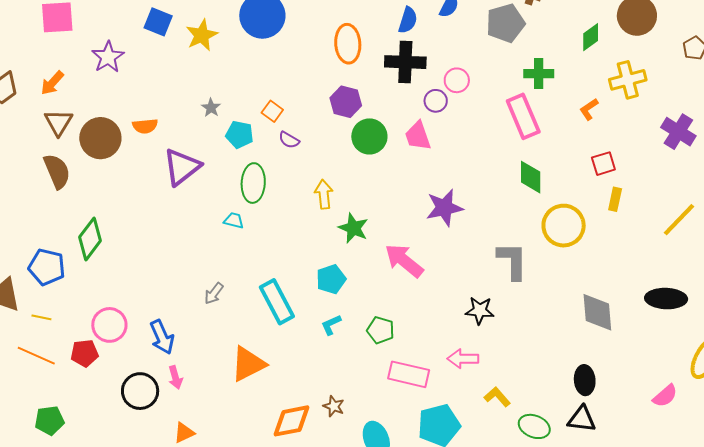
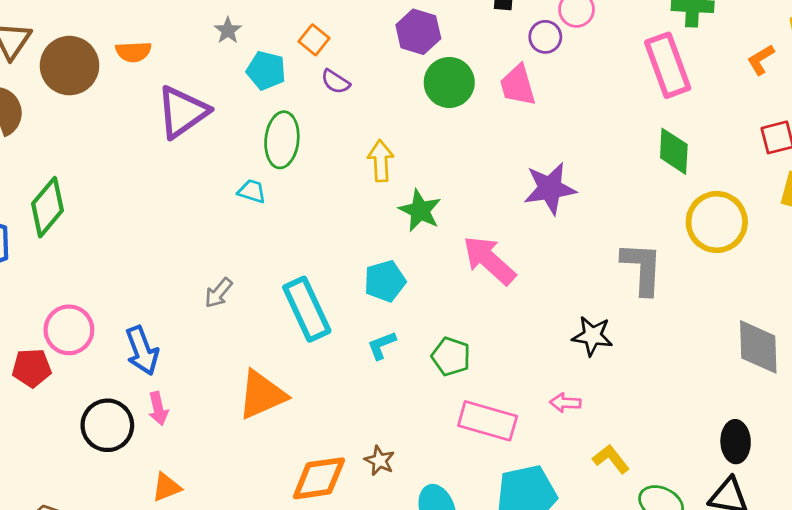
pink arrow: (463, 359) -> (565, 403), size x0.7

